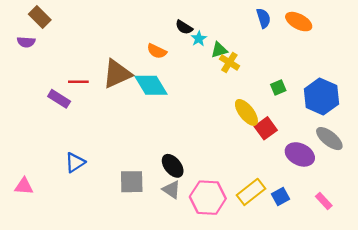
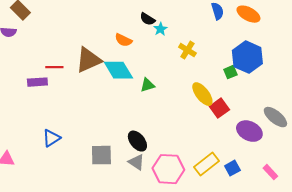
green triangle: (219, 50) -> (147, 85), moved
blue hexagon: (321, 97) -> (247, 57), moved
purple rectangle: (59, 99) -> (37, 82), turned -36

